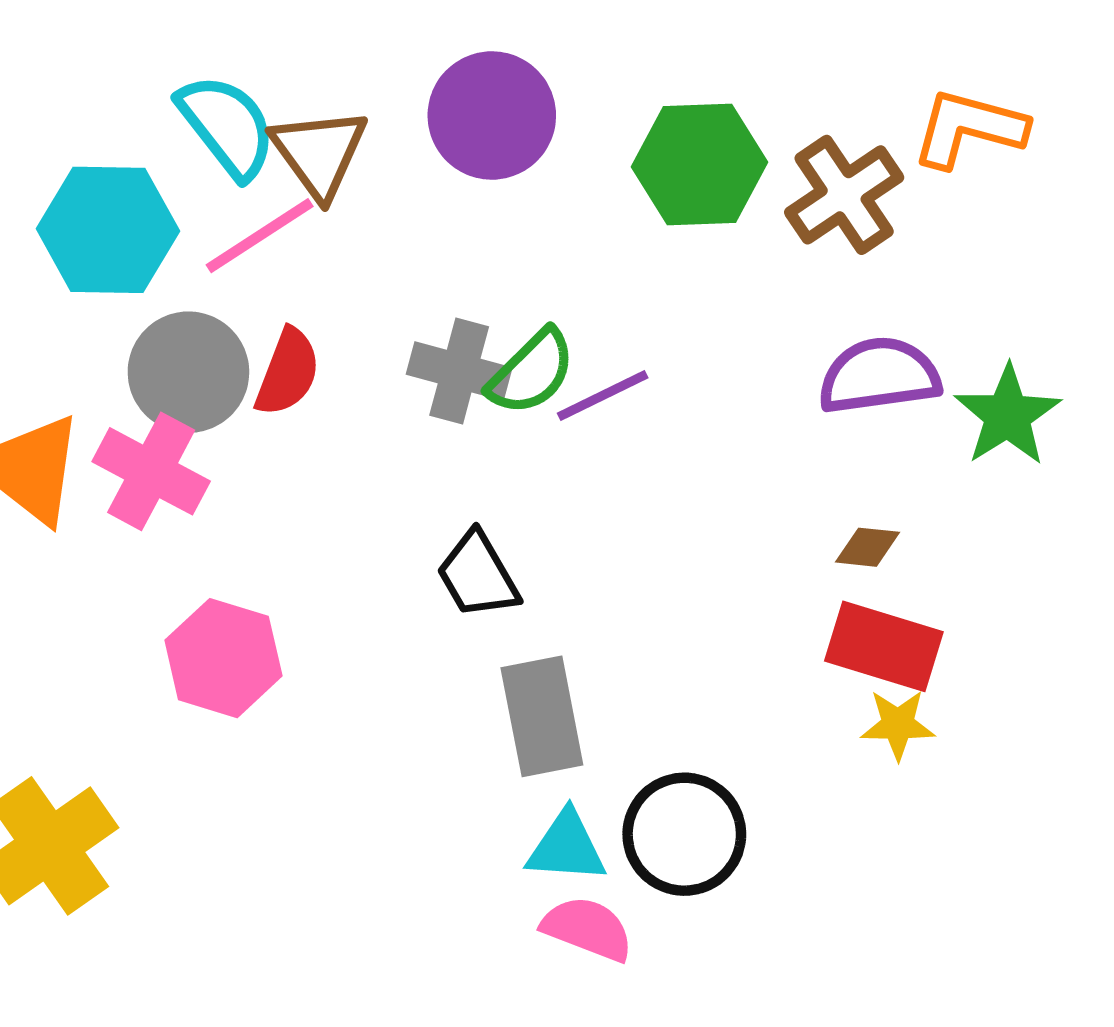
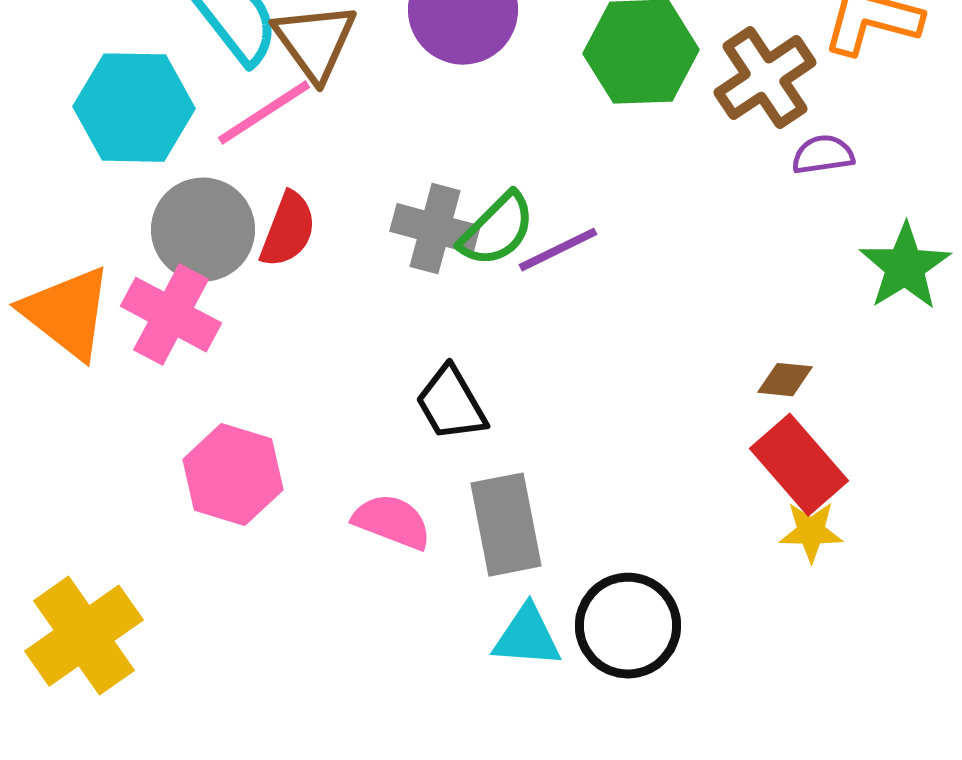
purple semicircle: (879, 376) -> (823, 155), moved, size x0.6
red rectangle: (884, 646) -> (799, 465), turned 32
pink semicircle: (587, 929) -> (392, 522), moved

